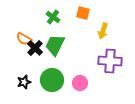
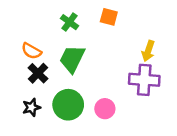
yellow arrow: (103, 31) -> (148, 51), moved
black cross: (35, 48) -> (38, 73), moved

